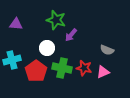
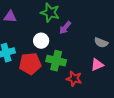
red star: (84, 68) -> (74, 79), moved
red pentagon: (36, 71) -> (30, 64), turned 30

